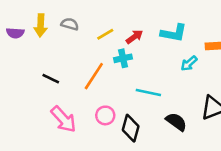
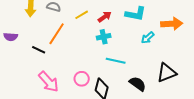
purple semicircle: (15, 33) -> (11, 37), moved
cyan cross: (123, 58) -> (104, 37), moved
orange line: (94, 76) -> (57, 34), moved

